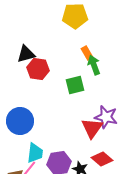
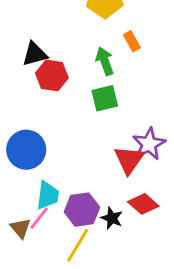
orange rectangle: (87, 53) -> (132, 41), moved
green arrow: (94, 65) -> (105, 61), moved
purple star: (106, 117) -> (149, 144), turned 30

